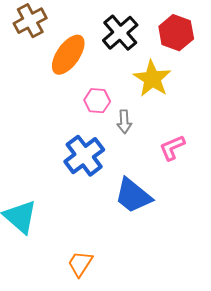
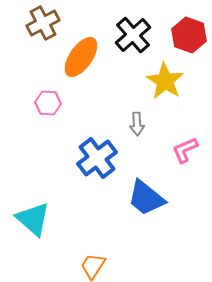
pink hexagon: (97, 101) -> (48, 103), moved

